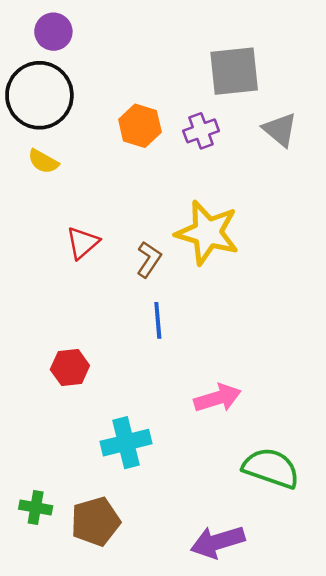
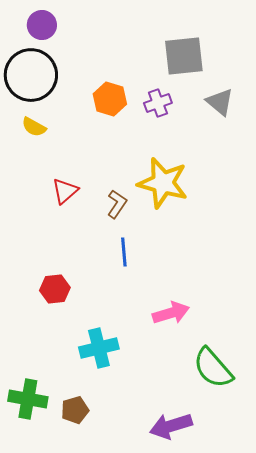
green semicircle: (271, 468) -> (213, 368), turned -150
green cross: (36, 507) -> (28, 399), size x1.5
brown pentagon: (95, 521) -> (75, 410), size x0.7

